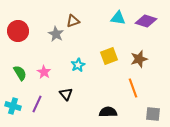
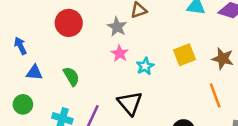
brown star: (139, 59) -> (223, 59), turned 30
pink star: (44, 72) -> (120, 53), moved
black triangle: (66, 94) -> (130, 103), size x1.5

